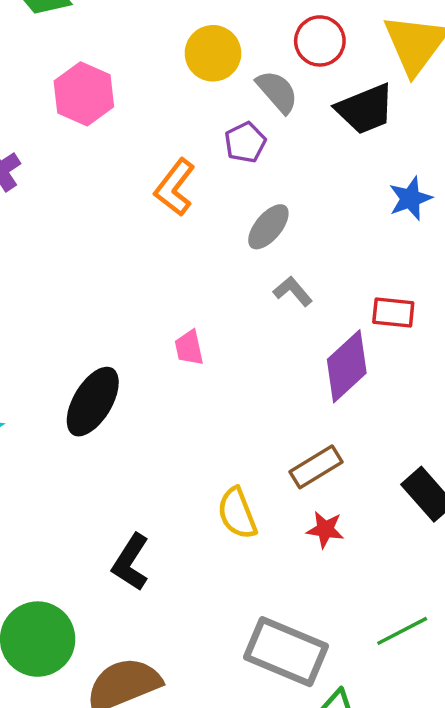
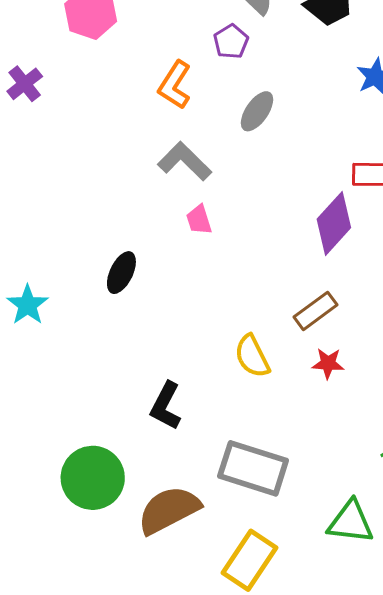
gray L-shape: (293, 291) -> (185, 161), moved, size x1.6
black ellipse: (93, 402) -> (121, 273), size x0.7
gray rectangle: (286, 652) -> (253, 468), moved

